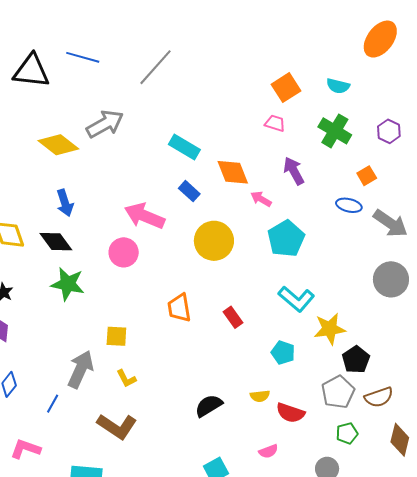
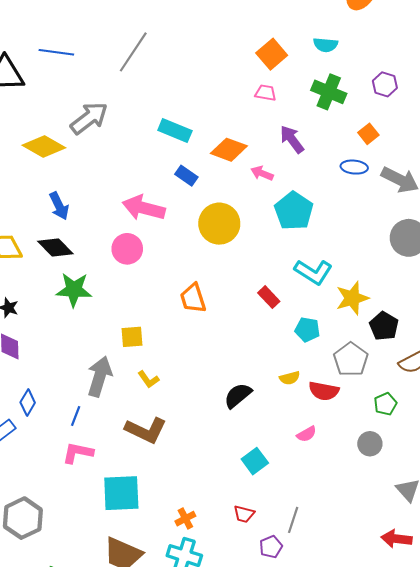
orange diamond: (233, 172) -> (229, 150), turned -40
red rectangle: (233, 317) -> (269, 297), moved
gray pentagon: (338, 392) -> (351, 359), moved
pink L-shape: (25, 449) -> (78, 453), moved

